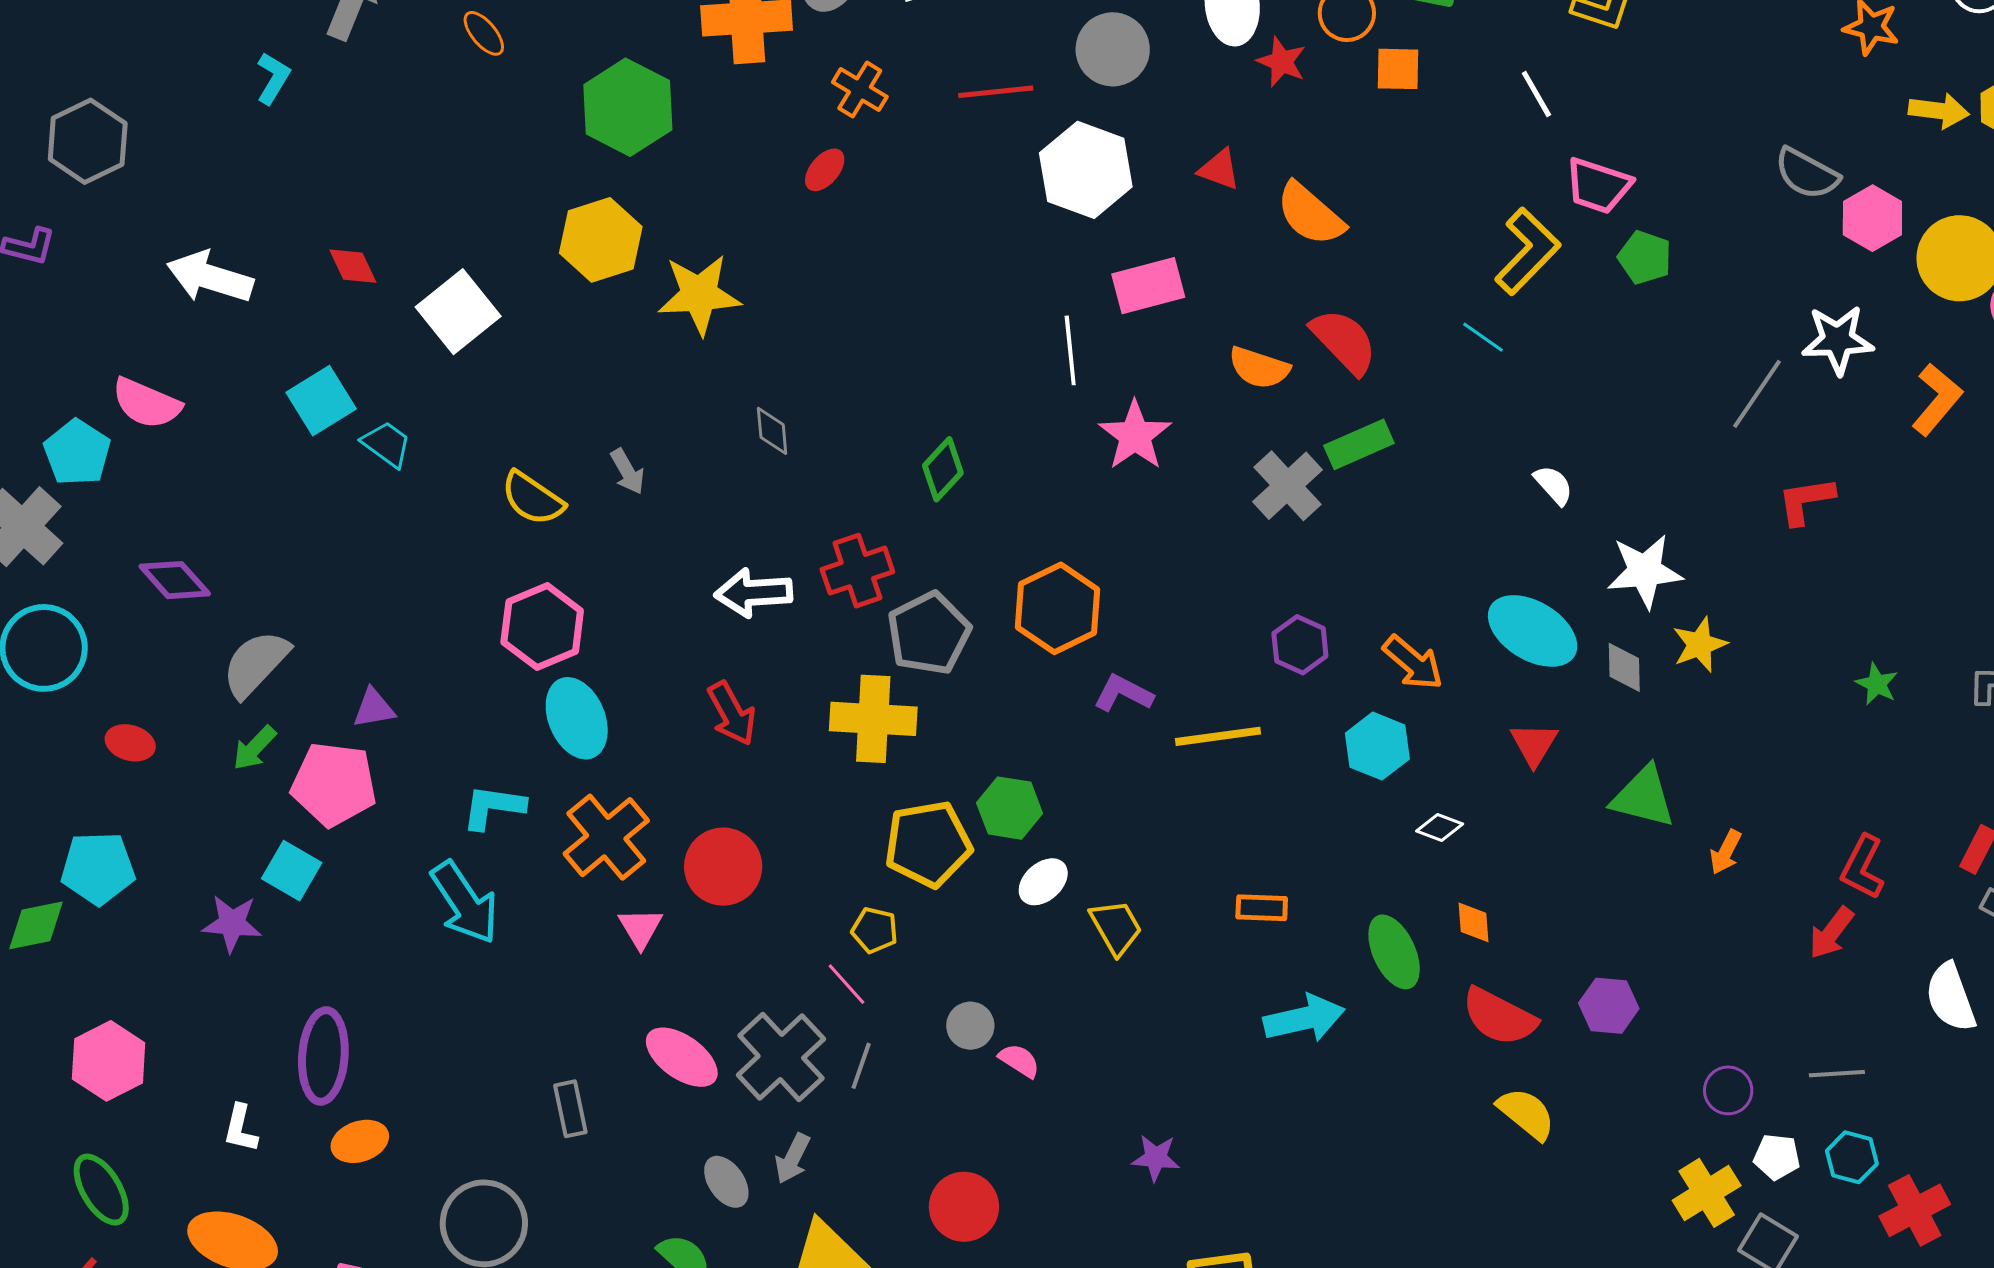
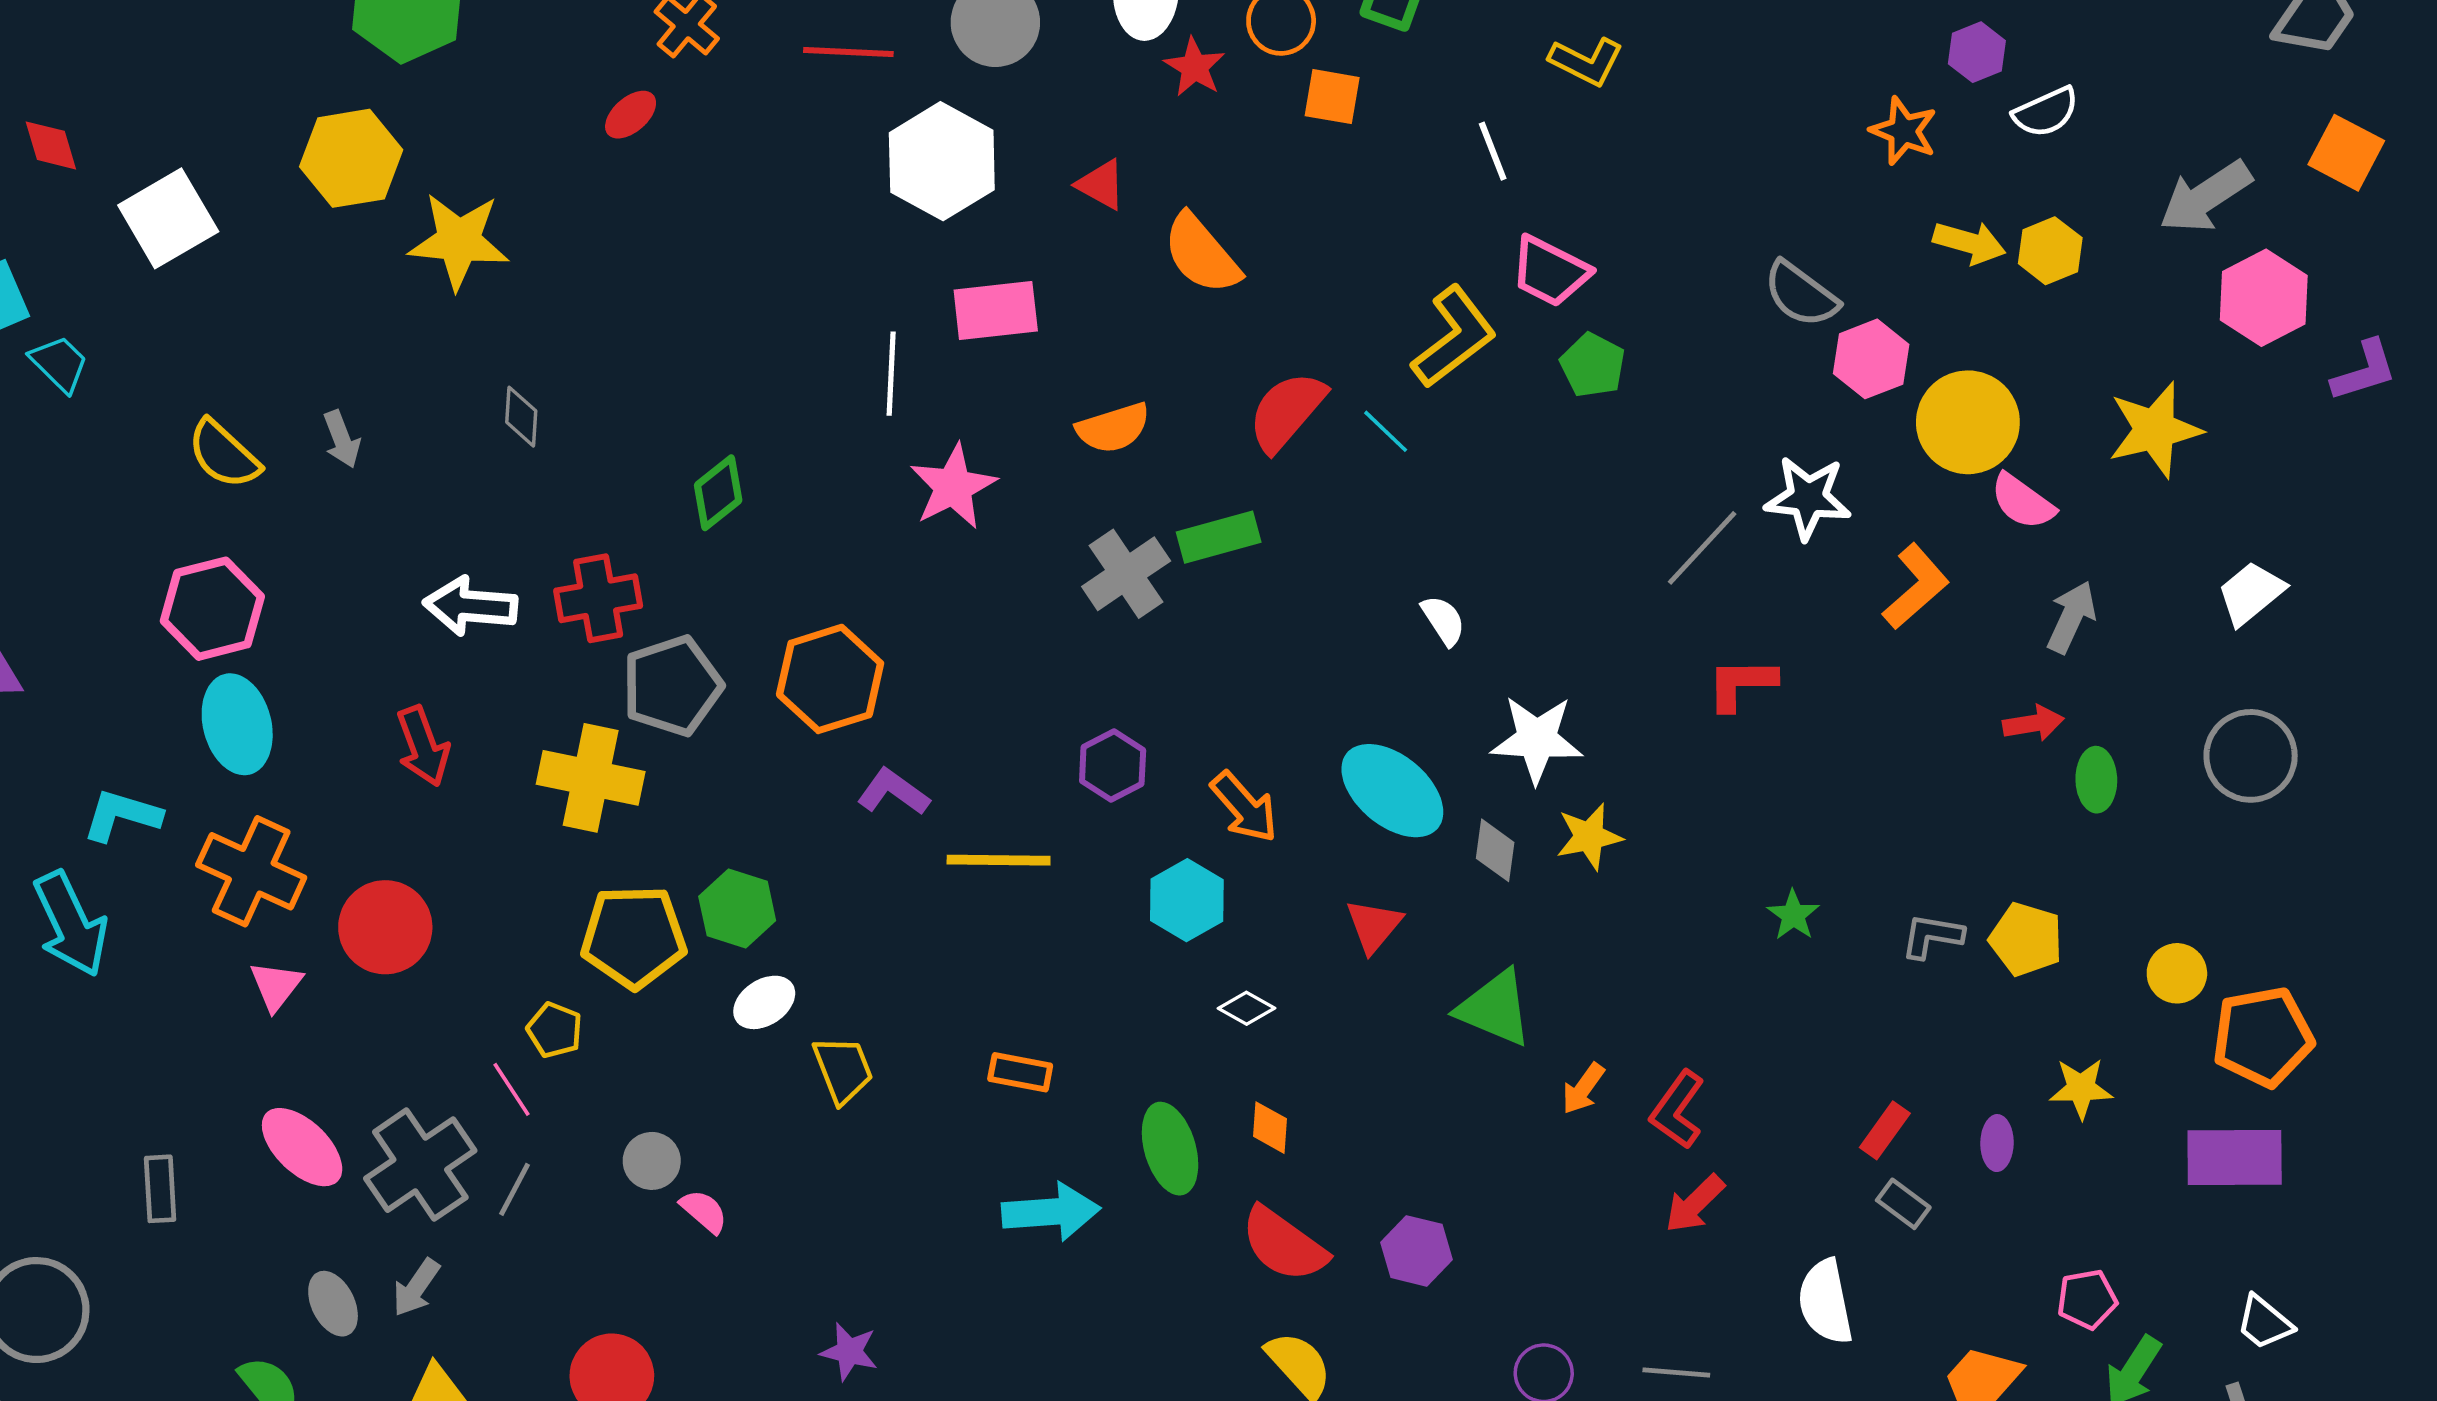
red semicircle: (1344, 341) -> (1287, 411), moved, turned -104
orange semicircle: (1259, 368) -> (1113, 428), turned -44
orange cross: (606, 837) -> (251, 871), turned -34
red L-shape: (1863, 867) -> (1677, 1110), moved

